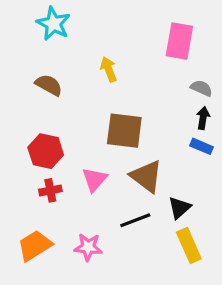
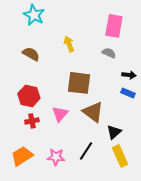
gray semicircle: (201, 88) -> (109, 53), moved
black arrow: (203, 118) -> (129, 75), turned 88
black line: (135, 220) -> (86, 151), moved, turned -36

